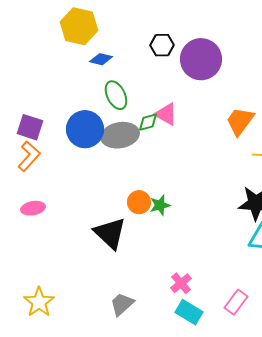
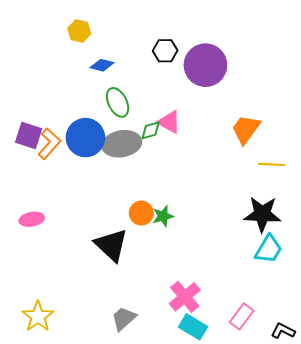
yellow hexagon: (79, 26) -> (79, 31), size x0.6
orange L-shape: (29, 156) -> (49, 144), moved
pink cross: (181, 283) -> (185, 297), size x1.4

